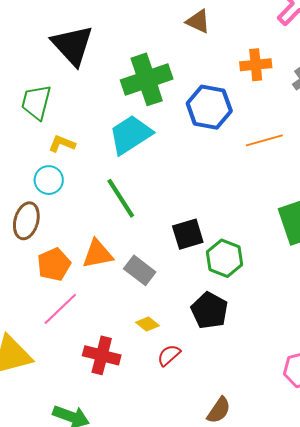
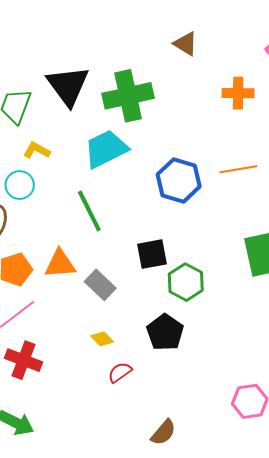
black triangle: (73, 45) -> (68, 86), moved
blue hexagon: (209, 107) -> (179, 180), moved
red cross: (102, 355) -> (24, 360), moved

